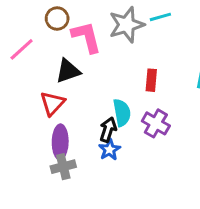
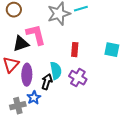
pink L-shape: (86, 37) -> (36, 35), moved
purple ellipse: (60, 142) -> (27, 75), moved
blue star: (110, 150) -> (34, 98), moved

